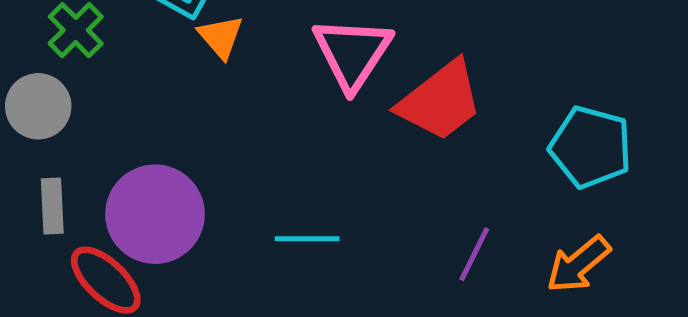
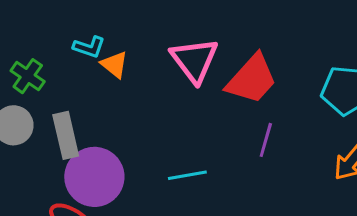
gray rectangle: (52, 206) -> (66, 135), moved, size x1.4
purple line: (474, 254) -> (266, 140), moved

